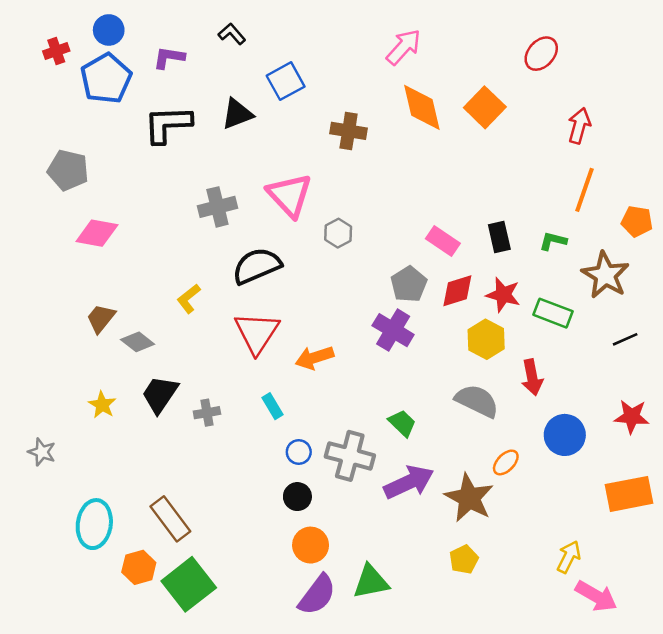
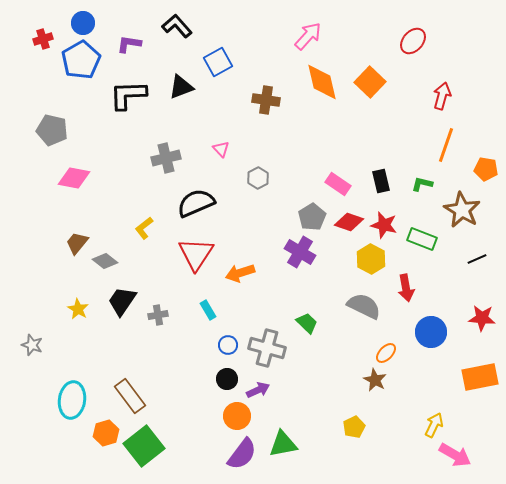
black L-shape: (232, 34) -> (177, 26), size x1.4
pink triangle: (290, 195) -> (221, 149), size x0.5
red diamond: (457, 291) -> (349, 222), turned 36
purple arrow: (409, 482) -> (258, 390), moved, size x0.6
brown star: (469, 498) -> (375, 380), moved, size x0.6

